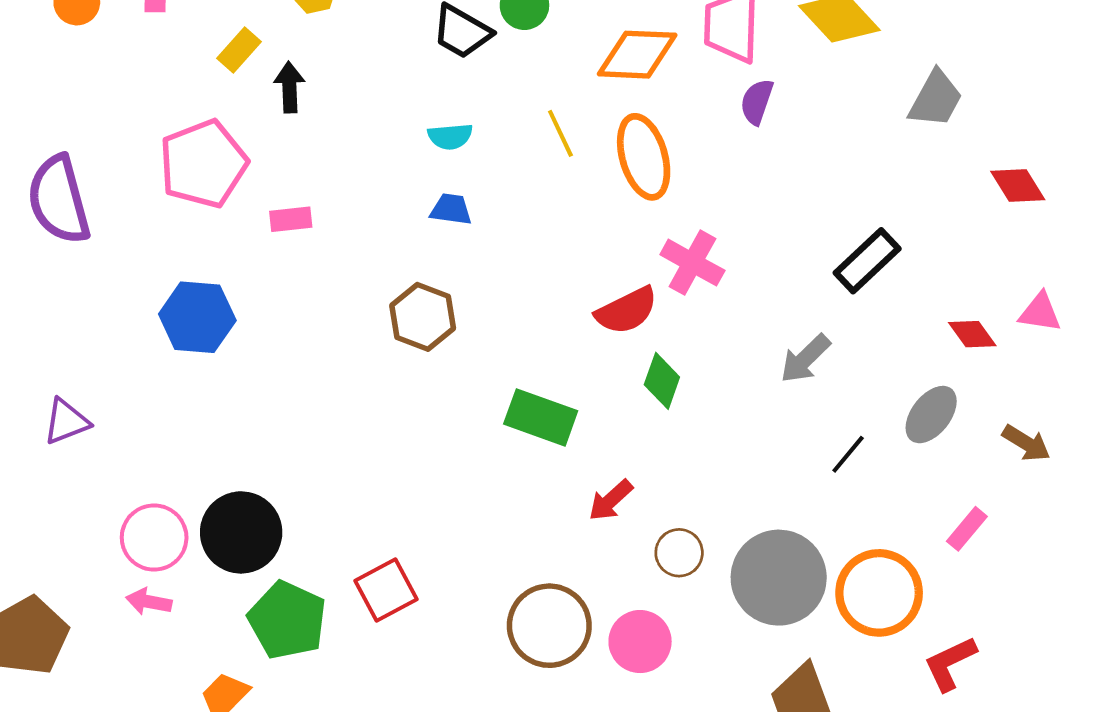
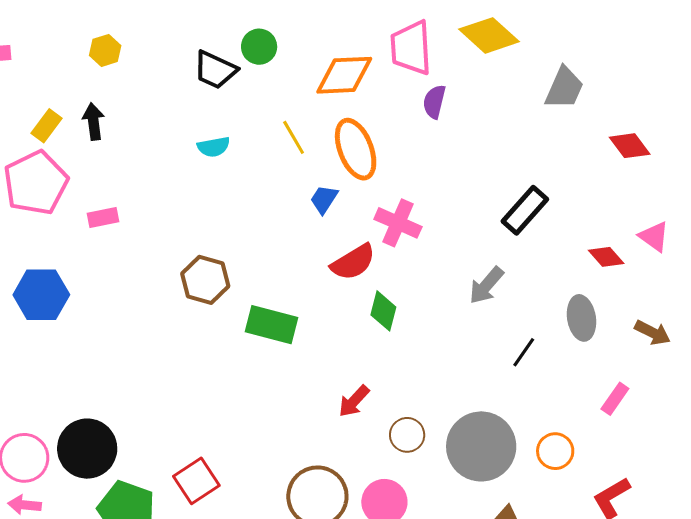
yellow rectangle: (239, 50) -> (46, 126), moved
blue trapezoid: (451, 209) -> (324, 199), moved, turned -60
pink triangle: (1040, 312) -> (654, 237), turned 32
gray ellipse: (931, 415) -> (581, 318), turned -42
green rectangle: (541, 417) -> (272, 325), moved
orange circle: (879, 593) -> (555, 451), size x0.6

